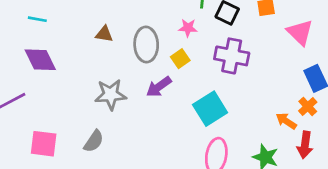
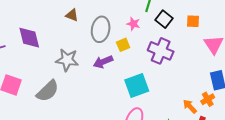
purple diamond: (40, 60) -> (29, 38), moved
gray semicircle: (94, 141) -> (48, 91), size x1.4

